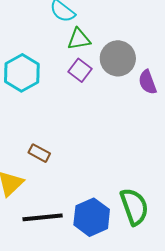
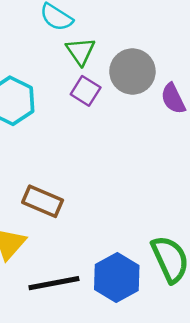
green triangle: (79, 39) -> (81, 51), turned -50
brown rectangle: (39, 153) -> (43, 201), size x1.4

